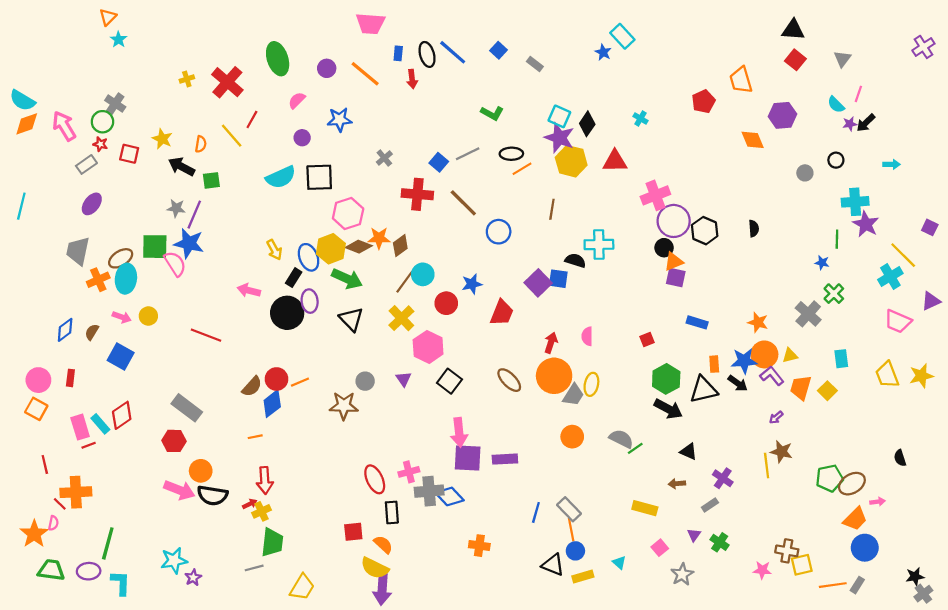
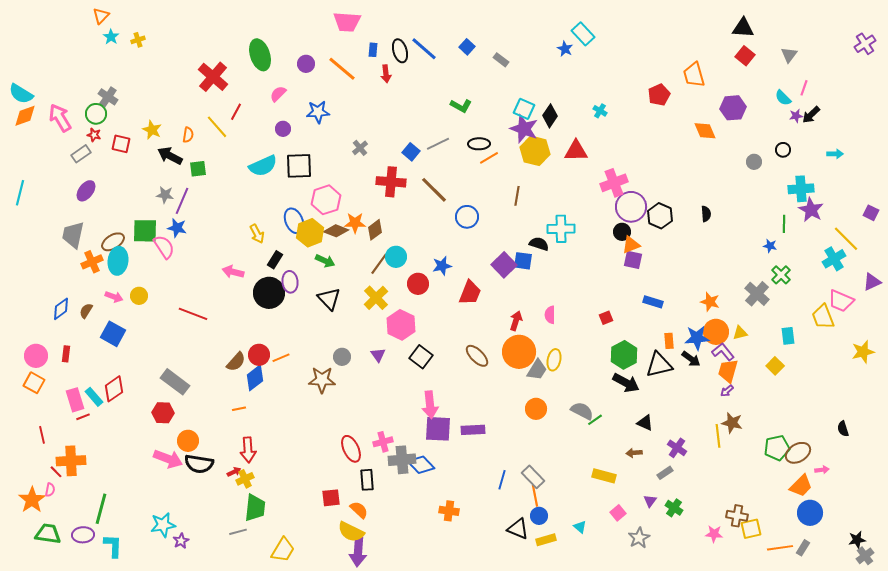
yellow cross: (187, 79) -> (138, 40), moved
blue star: (189, 243) -> (177, 228), size x0.7
blue ellipse: (309, 257) -> (294, 221), moved
green arrow: (347, 279) -> (325, 261), size x0.7
yellow trapezoid: (887, 375) -> (823, 317), moved
orange trapezoid: (801, 388) -> (728, 371), moved

